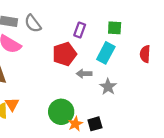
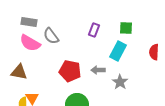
gray semicircle: (33, 23) -> (51, 36), moved
red pentagon: (64, 54) -> (70, 71), moved, turned 30

